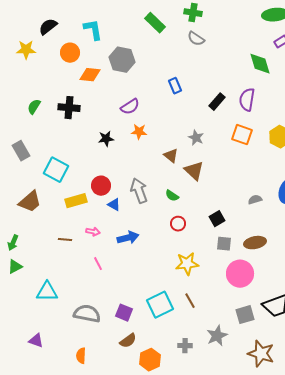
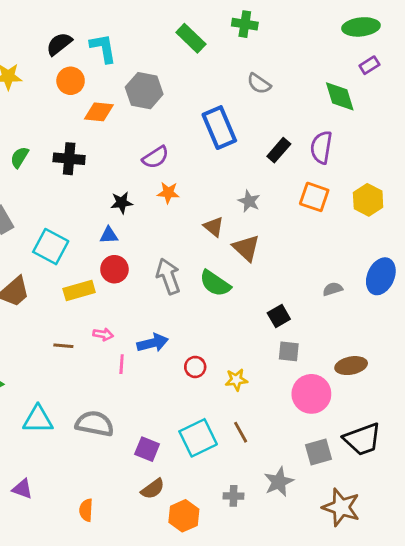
black semicircle: (48, 27) -> (59, 44), moved
gray semicircle: (196, 39) -> (259, 84), moved
blue rectangle: (175, 86) -> (219, 128), size x1.8
green semicircle: (172, 196) -> (215, 283), size x1.6
blue triangle: (114, 205) -> (109, 235), moved, turned -32
red circle: (178, 224) -> (195, 367), moved
brown ellipse: (255, 243) -> (351, 366), moved
pink line: (98, 264) -> (122, 364), moved, turned 32
yellow star: (187, 264) -> (236, 380), size x0.7
gray semicircle: (87, 314) -> (95, 424), moved

